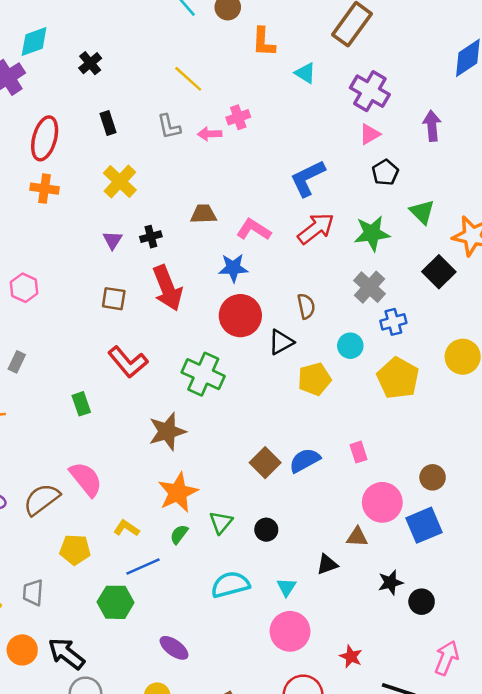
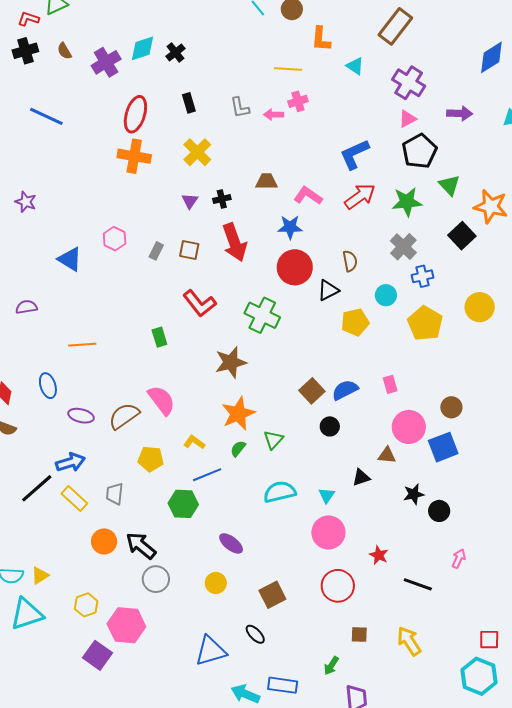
cyan diamond: (34, 42) -> (143, 48), moved
yellow line: (188, 79) -> (288, 69), moved, turned -40
purple arrow: (432, 126) -> (460, 113), turned 95
black pentagon: (385, 172) -> (419, 151), size x1.6
orange cross: (45, 189) -> (134, 156), size x1.4
gray rectangle: (17, 362) -> (156, 251), moved
black circle: (266, 530) -> (330, 426), moved
pink arrow: (447, 658) -> (459, 559), size x0.7

